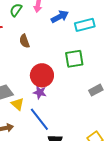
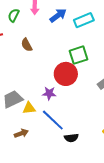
red circle: (42, 75) -> (66, 74), moved
yellow triangle: (18, 104) -> (29, 108), turned -40

